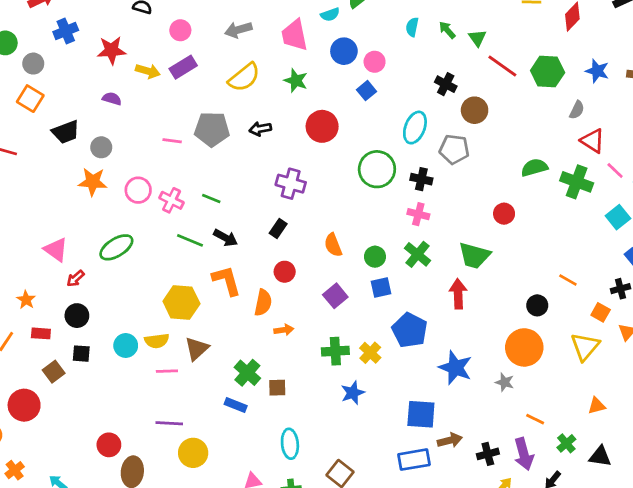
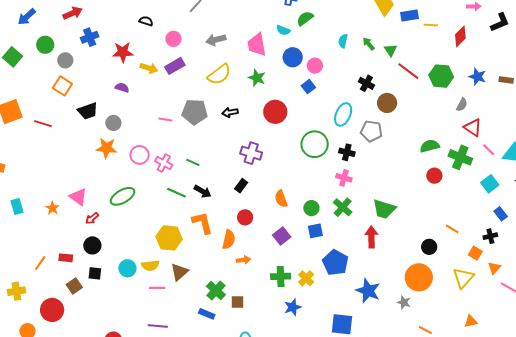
cyan semicircle: (330, 15) -> (283, 30), turned 40
red circle: (504, 214) -> (434, 176), moved
orange star: (26, 300) -> (52, 208), moved

